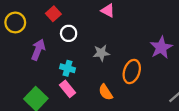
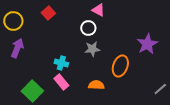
white circle: (69, 33) -> (88, 28), moved
purple arrow: (38, 50) -> (17, 48), moved
orange semicircle: (106, 92) -> (96, 85), turned 126

